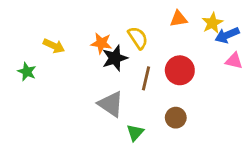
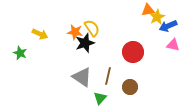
orange triangle: (178, 19) -> (148, 10), moved
yellow semicircle: (138, 38) -> (92, 28), moved
brown line: (146, 78) -> (108, 76), moved

